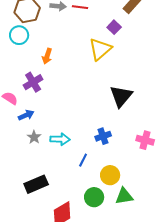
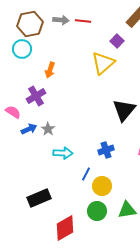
gray star: (34, 137) -> (48, 129), moved
yellow circle: (110, 175) -> (102, 186), moved

